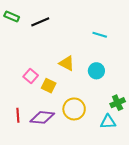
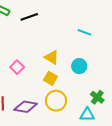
yellow square: (49, 86) -> (50, 78), moved
green cross: (118, 103) -> (97, 97), turned -32

